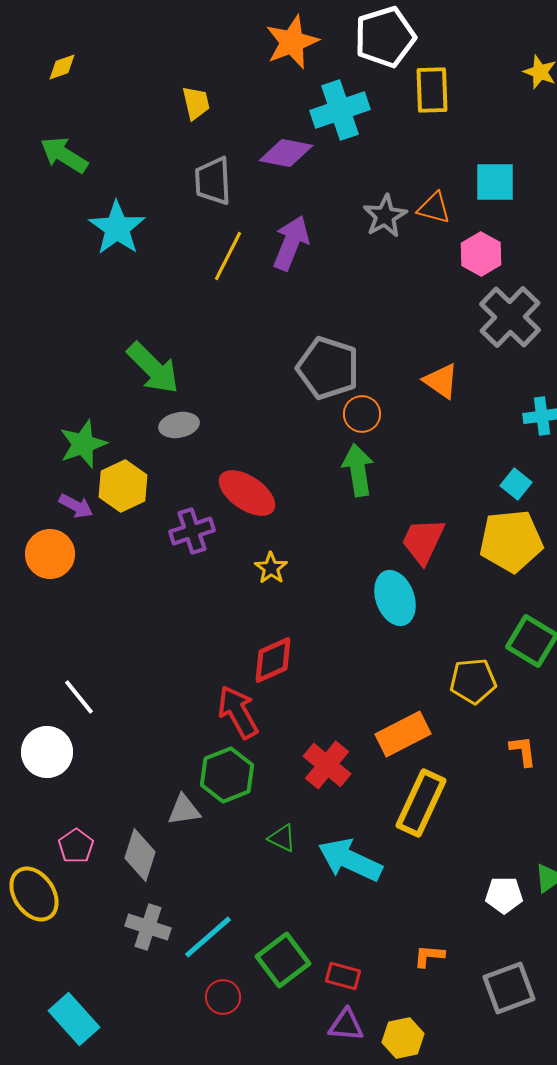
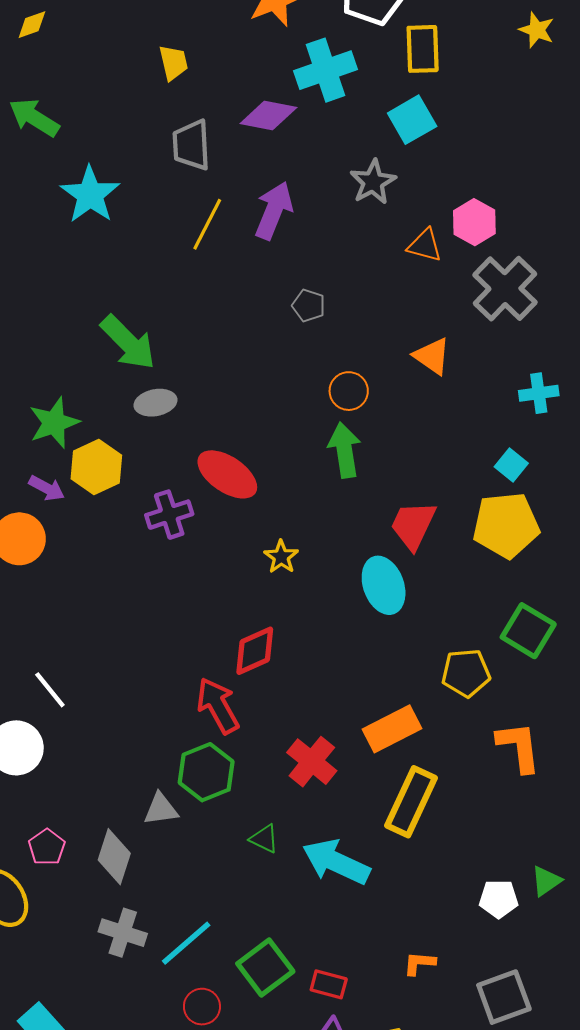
cyan square: (495, 182) -> (412, 120), moved, turned -30
orange triangle: (434, 208) -> (425, 245), moved
gray pentagon: (328, 368) -> (309, 306), moved, size x0.5
yellow star: (271, 568) -> (281, 557), moved
orange L-shape: (523, 751) -> (519, 747), size x1.6

